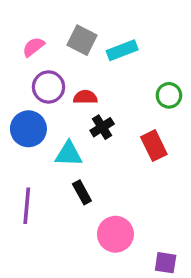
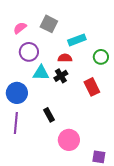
cyan rectangle: (122, 50) -> (77, 40), moved
red semicircle: (85, 97) -> (65, 58), moved
blue circle: (28, 129) -> (17, 93), moved
cyan triangle: (69, 154) -> (41, 73), moved

